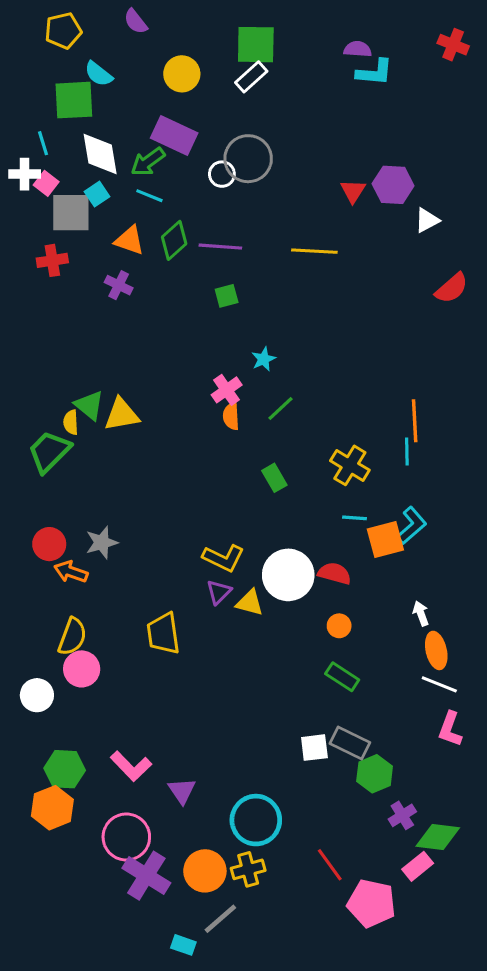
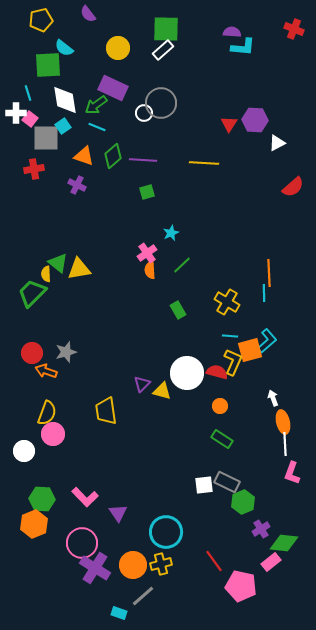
yellow L-shape: (223, 558) -> (233, 362), moved, turned -92
white line: (439, 684) -> (285, 444), turned 65

